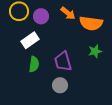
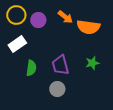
white rectangle: (30, 40) -> (17, 44), moved
green star: (95, 51) -> (92, 63), moved

